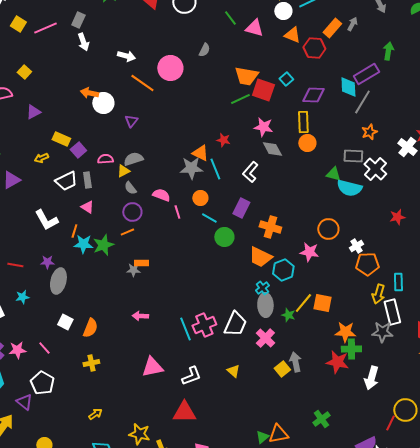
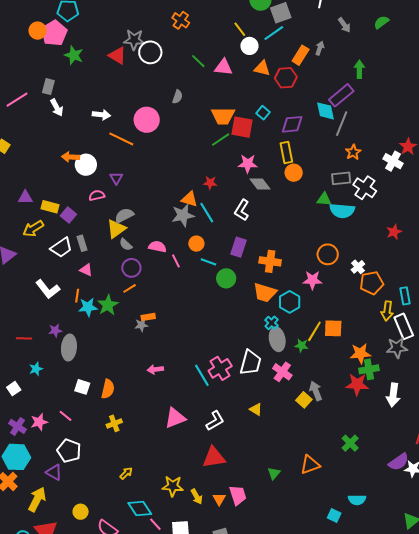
purple triangle: (33, 112) -> (25, 197), moved, turned 35
yellow arrow: (41, 158) -> (33, 229), size x1.5
pink semicircle: (105, 159) -> (97, 195), moved
yellow triangle: (123, 171) -> (116, 229), size x1.5
green triangle: (262, 437) -> (274, 473), moved

